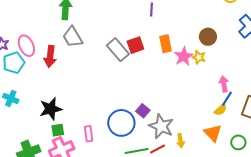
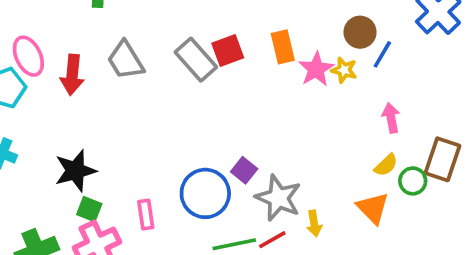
gray trapezoid: (73, 37) -> (125, 60), moved
blue line: (227, 99) -> (382, 54), moved
green square: (58, 130) -> (89, 209), turned 32
green circle: (238, 142) -> (413, 181), moved

